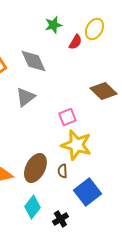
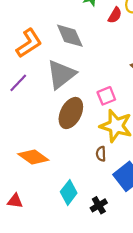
gray triangle: (25, 97) -> (61, 74), size x1.4
brown ellipse: (35, 168) -> (71, 113), moved

